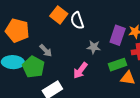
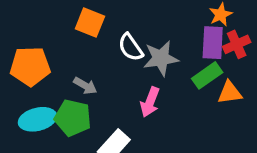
white semicircle: (77, 21) -> (131, 47), moved
purple rectangle: (118, 35) -> (213, 43), moved
gray star: (94, 47) -> (161, 58), size x1.5

